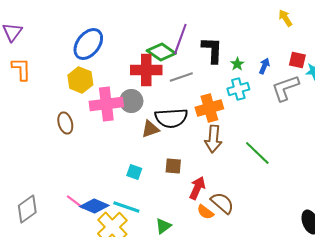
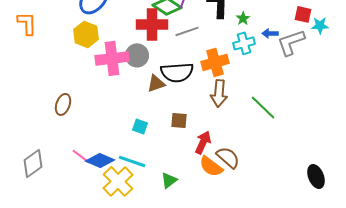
blue arrow: (264, 66) -> (270, 33), moved, turned -112
brown ellipse: (65, 123) -> (63, 104), moved, turned 35
orange semicircle: (205, 212) -> (211, 166), size x1.4

